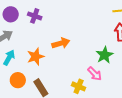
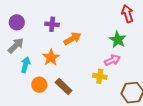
purple cross: (35, 16) -> (52, 24), moved
pink arrow: (95, 74) -> (112, 60), turned -56

